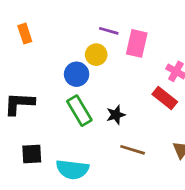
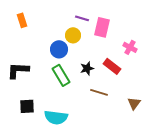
red rectangle: (165, 98) -> (112, 66), moved
black star: (116, 115) -> (87, 68), moved
brown line: (133, 150) -> (99, 92), moved

